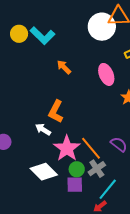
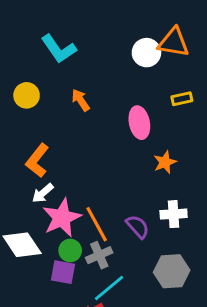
white circle: (102, 27) -> (146, 53), size x0.7
yellow circle: (19, 34) -> (27, 95), moved
orange L-shape: (56, 112) -> (37, 161), moved
white arrow: (43, 129) -> (43, 193), moved, turned -84

